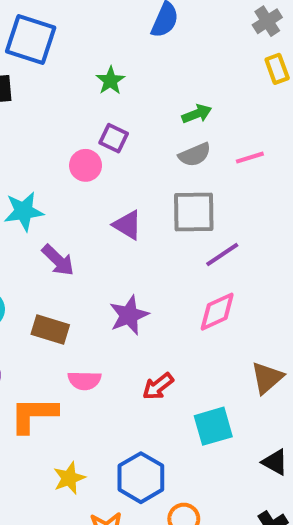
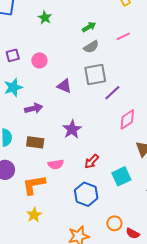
purple square: (114, 138) -> (13, 55), moved, turned -32
pink line: (250, 158) -> (123, 36), moved
purple arrow: (58, 260) -> (34, 108), turned -48
pink diamond: (217, 312) -> (127, 119), moved
yellow star: (69, 478) -> (34, 215), moved
blue hexagon: (141, 478) -> (86, 194), moved

